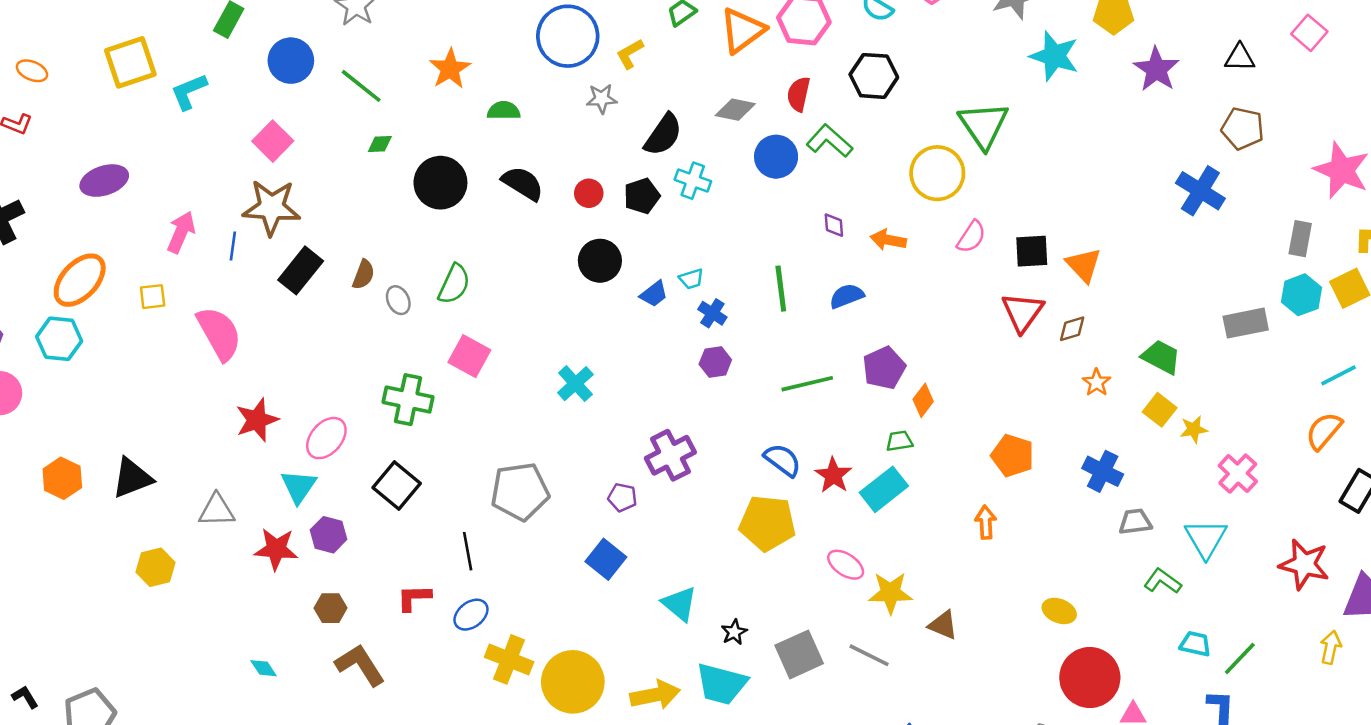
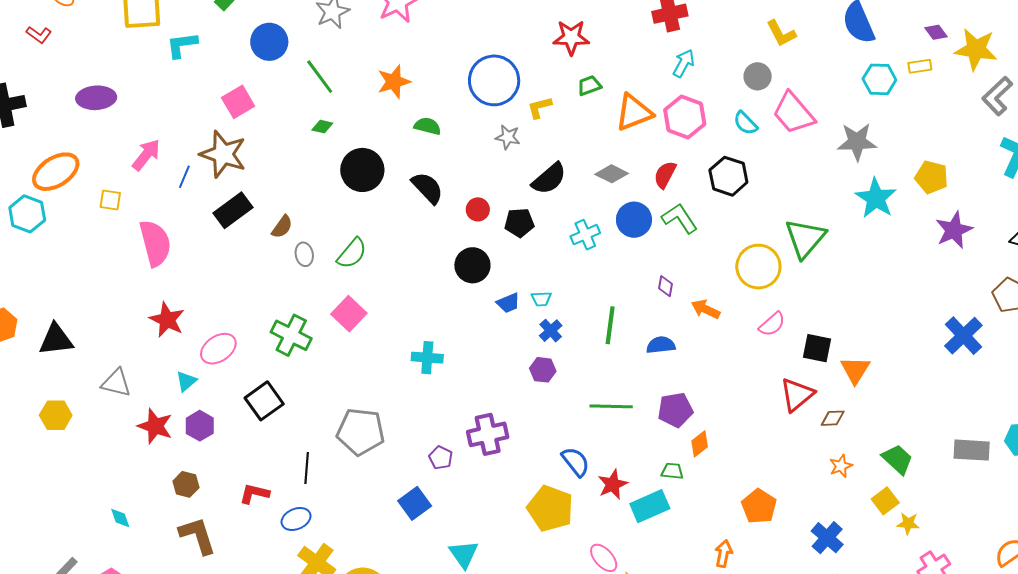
cyan cross: (693, 181) -> (585, 235), moved, turned 32
cyan cross: (575, 384) -> (427, 358), turned 32
red star: (257, 420) -> (167, 320), turned 30
cyan triangle: (299, 486) -> (186, 381), size x0.7

